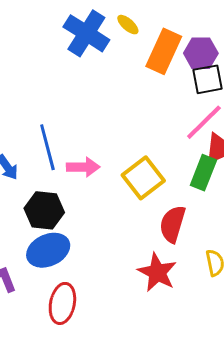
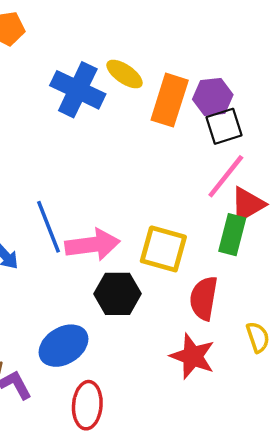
yellow ellipse: (128, 25) -> (125, 74), size x1.4
pink arrow: (83, 167) -> (92, 245), size x1.4
yellow square: (143, 178) -> (163, 249), turned -30
black hexagon: (44, 210) -> (118, 294), moved

